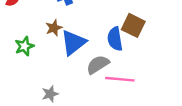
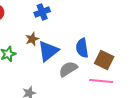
brown square: (133, 25) -> (104, 60), moved
pink line: (120, 79) -> (101, 81), moved

